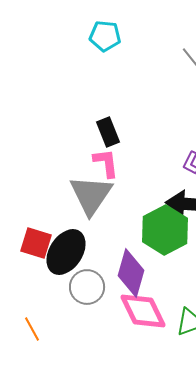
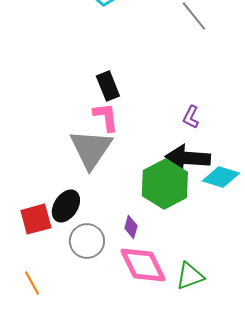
red square: (36, 243) -> (36, 219), moved, turned -32
black ellipse: (66, 252) -> (66, 206), size x0.7
purple diamond: (131, 273) -> (131, 227), size x0.5

